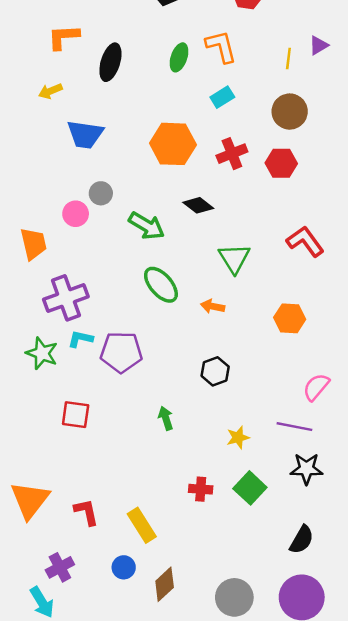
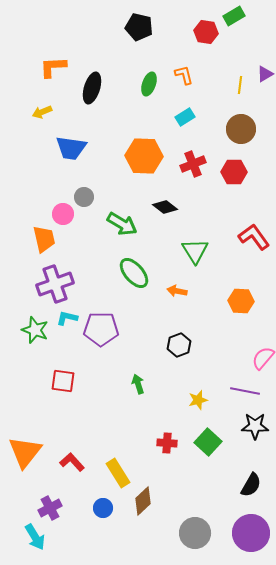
orange L-shape: (221, 47) -> (184, 75), size x0.7
orange trapezoid: (33, 244) -> (44, 239), moved
red L-shape: (86, 512) -> (72, 462), turned -30
brown diamond: (165, 584) -> (143, 501), moved

